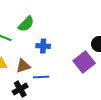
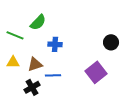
purple square: (84, 62) -> (96, 72), moved

